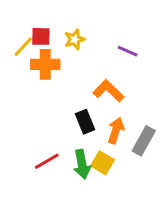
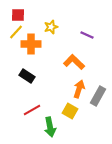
red square: (41, 36) -> (18, 15), moved
black rectangle: (85, 122) -> (27, 76), moved, turned -35
green arrow: (82, 164) -> (50, 127), moved

